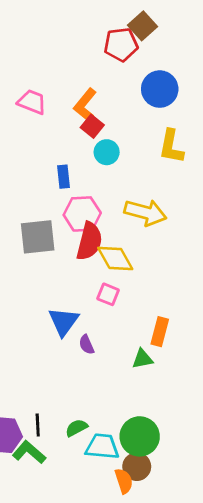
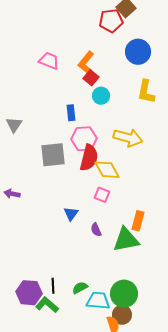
blue triangle: (64, 322) -> (71, 214), size x0.7
purple semicircle: (86, 345) -> (96, 230), moved
green triangle: (142, 359) -> (126, 240), size x1.8

